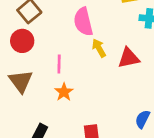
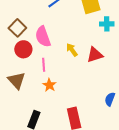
pink semicircle: (83, 22) -> (43, 37), moved
red circle: (22, 41) -> (23, 49), moved

